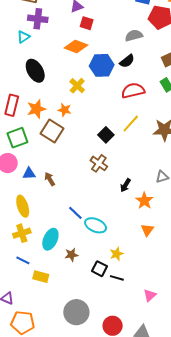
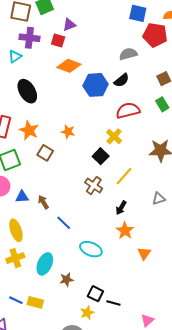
red square: (87, 23) -> (58, 41), moved
yellow cross: (77, 86) -> (114, 136), moved
orange star: (36, 109) -> (29, 130), turned -30
orange star: (64, 110) -> (68, 132), moved
yellow line: (131, 124) -> (124, 176), moved
brown square: (52, 131) -> (45, 153), size x0.7
orange star: (144, 201) -> (125, 231), moved
blue line: (75, 213) -> (64, 223), moved
yellow star: (117, 254) -> (87, 313), moved
blue line: (23, 260) -> (16, 300), moved

